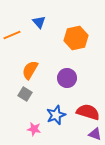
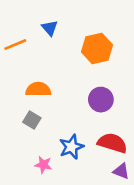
orange semicircle: (30, 70) -> (38, 89), turned 60
purple circle: (67, 78) -> (101, 100), moved

